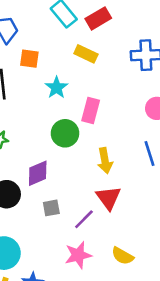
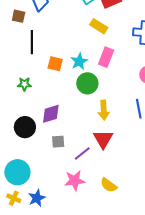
orange square: (29, 59) -> (55, 64), moved
cyan star: (56, 88) -> (79, 61), moved
pink rectangle: (91, 110) -> (106, 57), moved
green circle: (65, 133) -> (87, 83), moved

